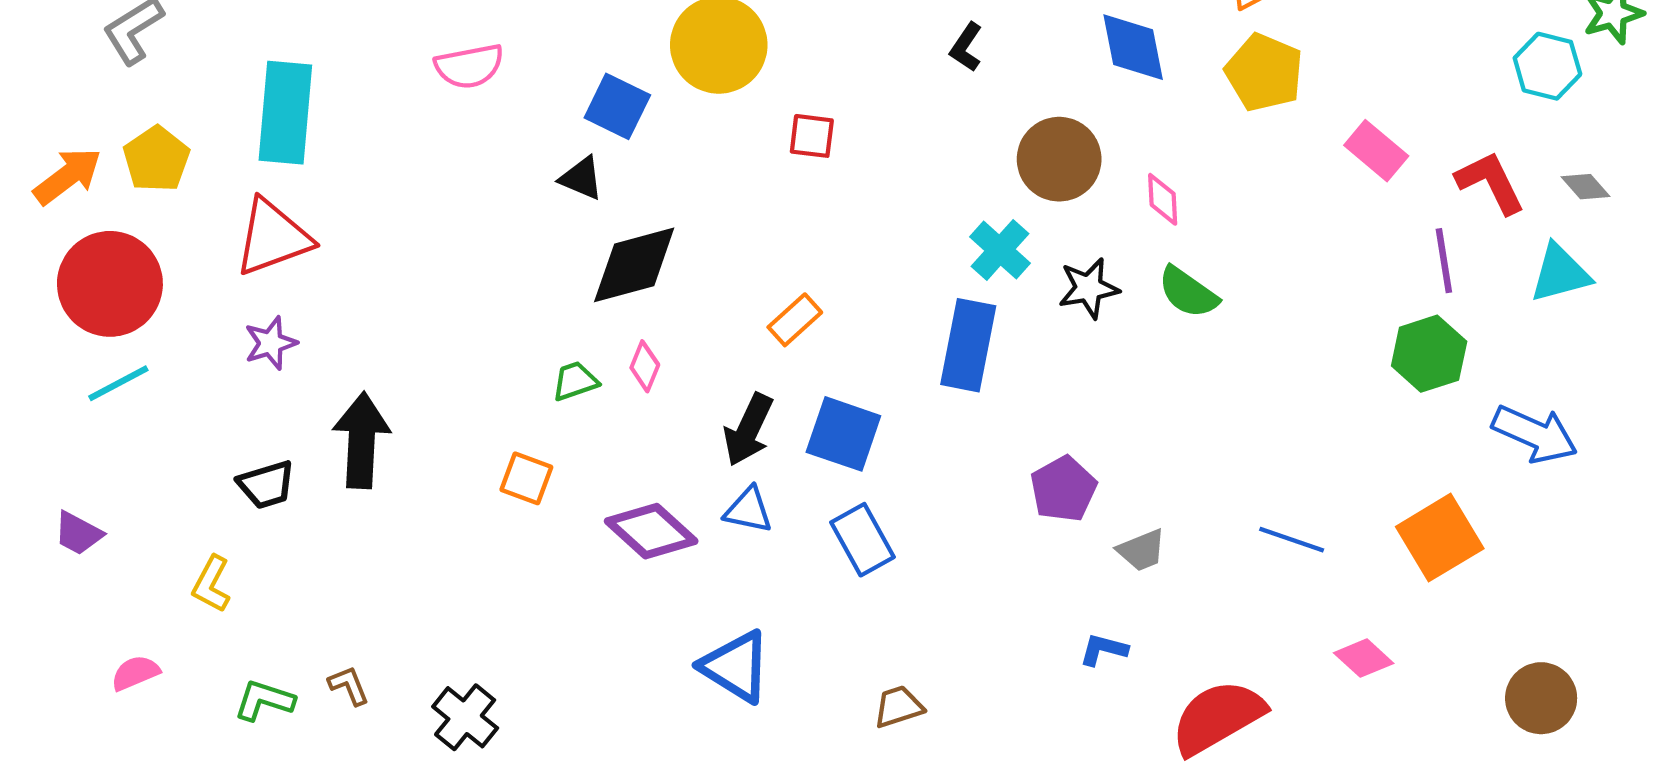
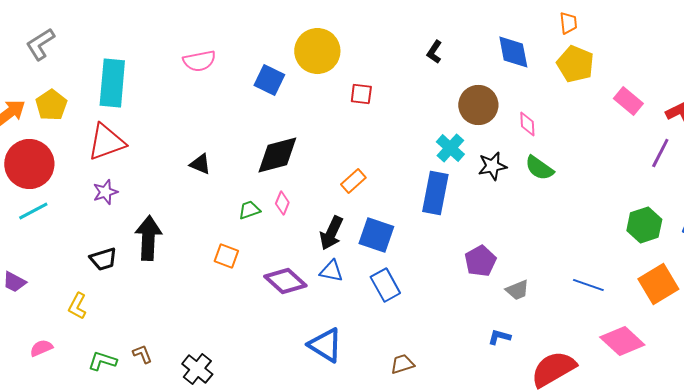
black triangle: (581, 178) -> (200, 164), moved
purple line: (1444, 261) -> (660, 153), turned 36
green hexagon: (1429, 354) -> (644, 225), moved
pink diamond: (1364, 658) -> (622, 341), size x1.6

